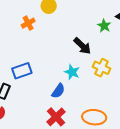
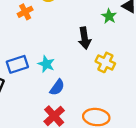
black arrow: (82, 46) -> (85, 38), turned 36
cyan star: (72, 72) -> (46, 64), moved

